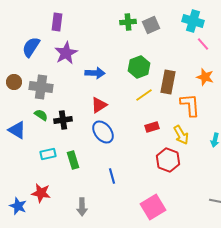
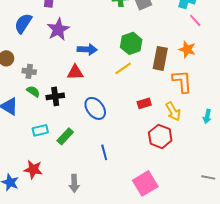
orange star: (205, 77) -> (187, 49), moved
gray cross: (41, 87) -> (29, 71), moved, size x0.6
yellow line: (144, 95) -> (123, 68), moved
red triangle: (99, 105) -> (75, 72), moved, turned 30
green rectangle: (73, 160) -> (65, 136), turned 60

